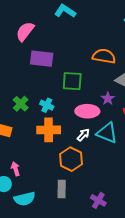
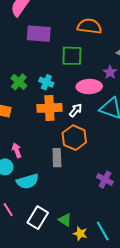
orange semicircle: (104, 56) -> (89, 26), moved
white arrow: (83, 135) -> (76, 110), moved
gray rectangle: (62, 189) -> (57, 158), moved

